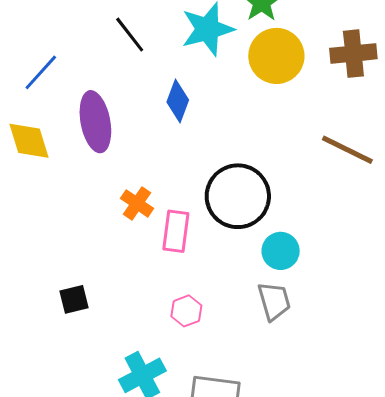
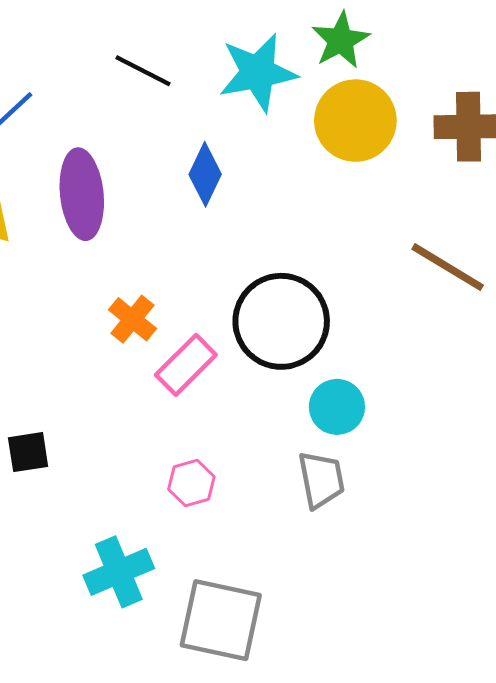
black line: (130, 35) -> (143, 71), turned -30
pink rectangle: (176, 231) -> (186, 365), turned 33

